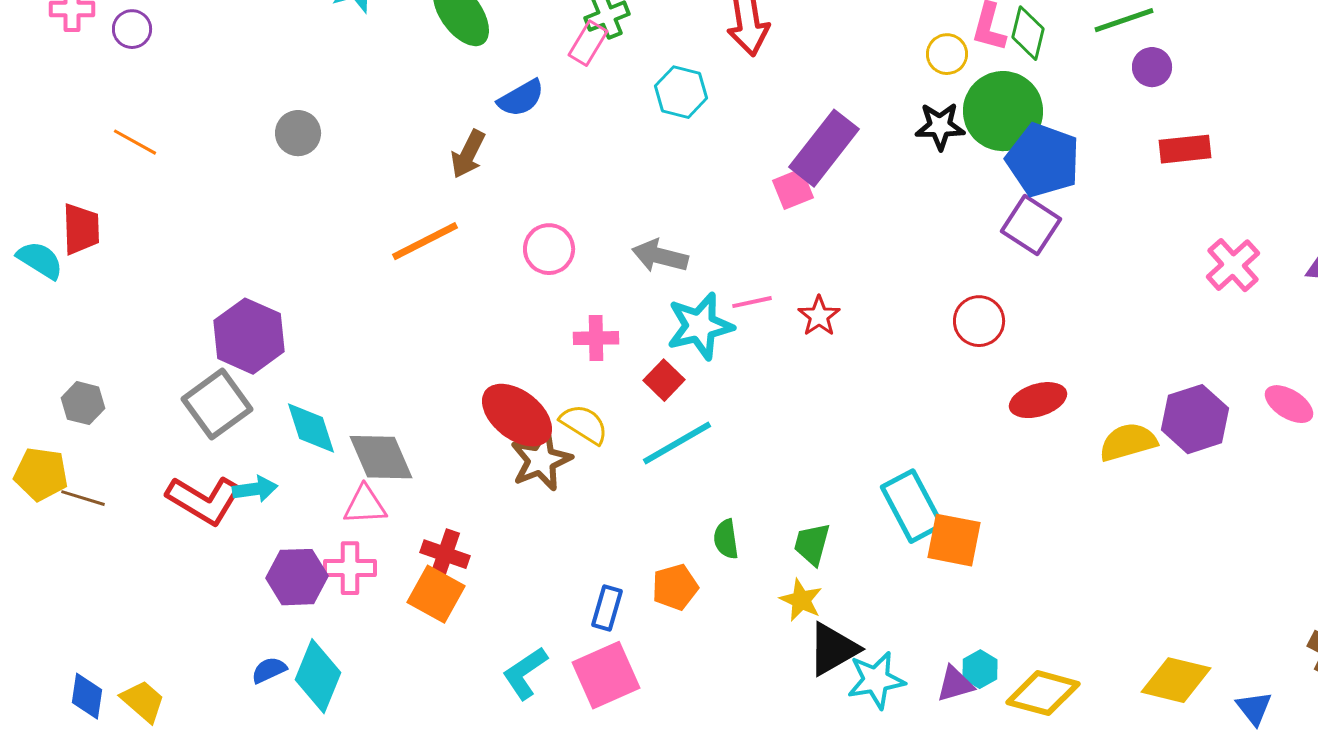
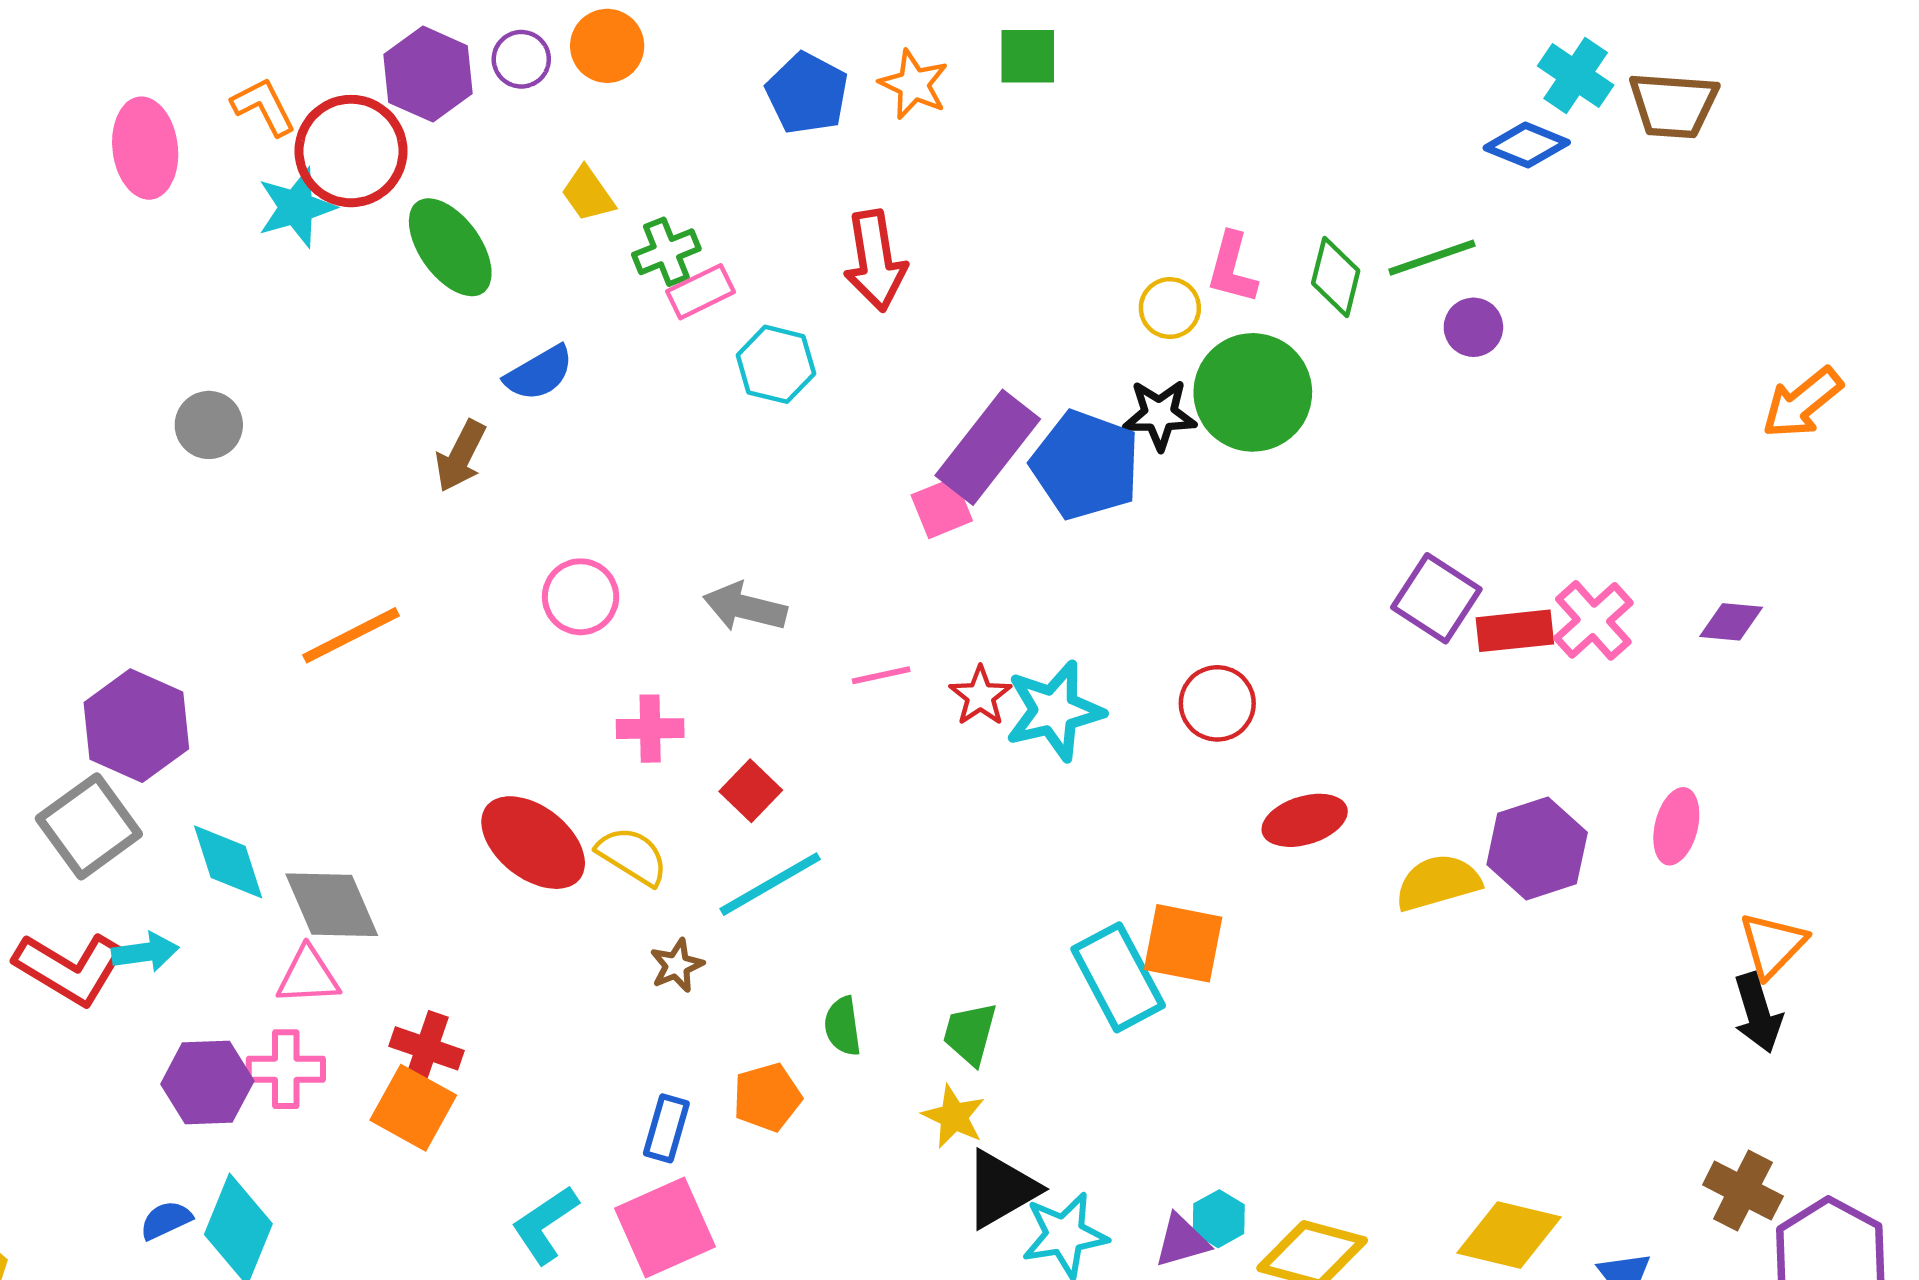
green diamond: (1028, 33) -> (1336, 277), moved
pink rectangle: (588, 43) -> (700, 292), moved, turned 33
red rectangle: (1185, 149) -> (1515, 631), moved
blue pentagon: (1043, 160) -> (1085, 465), moved
purple square: (1031, 225) -> (1436, 598), moved
orange line: (425, 241) -> (351, 635), moved
cyan star: (700, 326) -> (1054, 711), moved
pink ellipse: (1289, 404) -> (1676, 826), turned 72
brown star: (541, 460) -> (677, 965), moved, size x0.6
orange square: (954, 540) -> (1183, 943), moved

